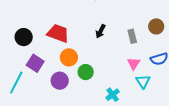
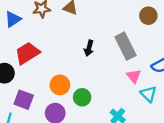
brown circle: (156, 26) -> (148, 16), moved
red trapezoid: (58, 33) -> (27, 53), moved, turned -40
gray rectangle: (132, 36) -> (126, 46), size x1.6

